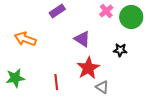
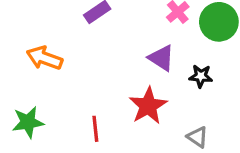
purple triangle: (82, 39) -> (161, 58), moved
gray triangle: (102, 87) -> (198, 137), moved

